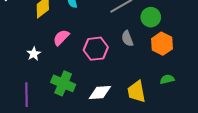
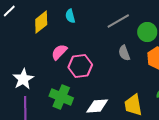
pink hexagon: (96, 49) -> (80, 66), moved
white star: (34, 54) -> (23, 79), moved, size x1.5

